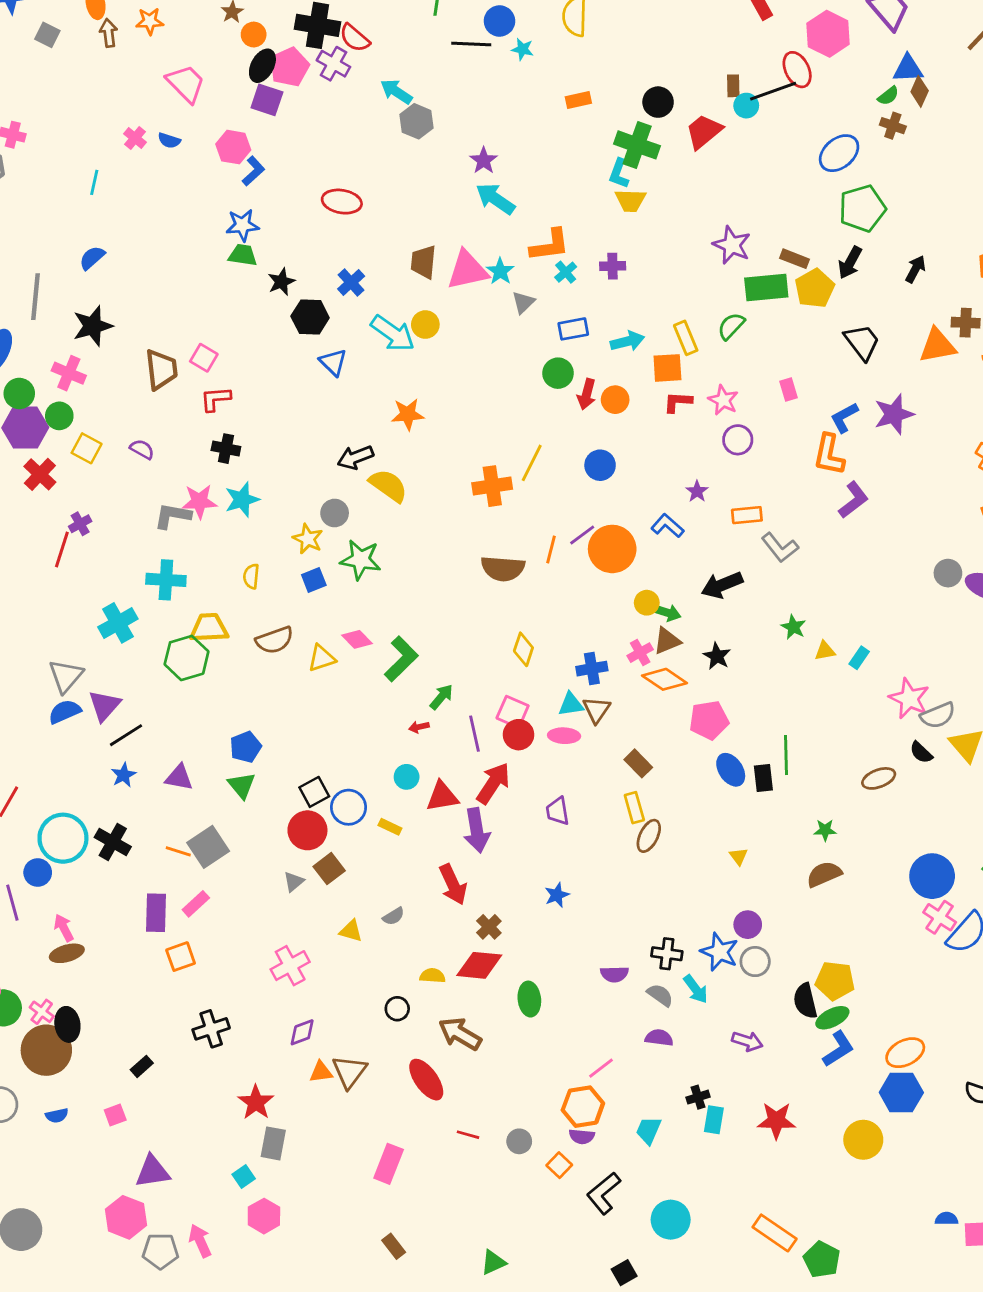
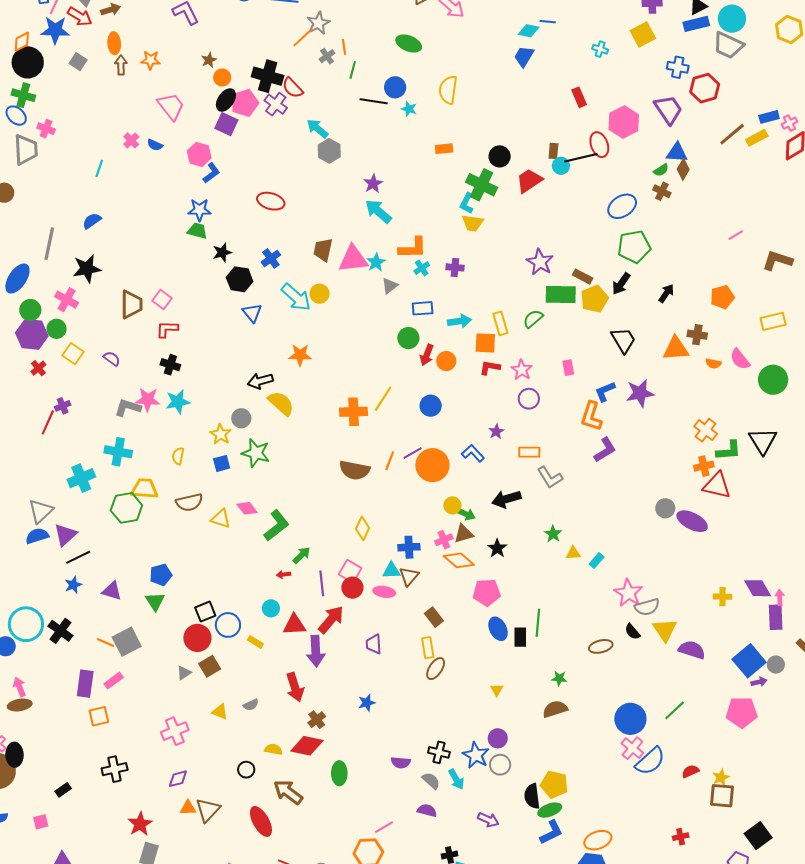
red cross: (40, 474) -> (38, 368), size x0.7
yellow triangle: (322, 658) -> (221, 519), turned 30

